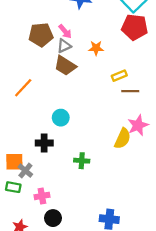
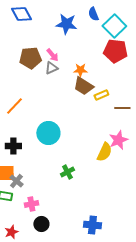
brown trapezoid: (65, 66) -> (83, 86), moved
brown line: (130, 91) -> (122, 108), moved
cyan circle: (61, 118) -> (48, 133), size x1.5
black cross: (44, 143) -> (13, 146), moved
green cross: (82, 161) -> (67, 172), turned -32

